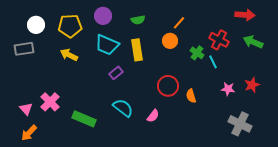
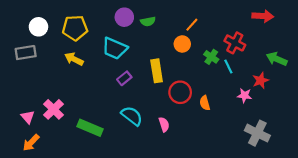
purple circle: (103, 16) -> (124, 17), moved
green arrow: (253, 42) -> (277, 59), moved
yellow rectangle: (137, 50) -> (157, 71), moved
red star: (252, 85) -> (261, 80), moved
pink semicircle: (153, 116) -> (164, 124), turned -56

